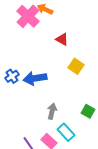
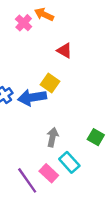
pink cross: (28, 16) -> (24, 23), size x0.6
yellow square: (76, 66) -> (50, 83), moved

